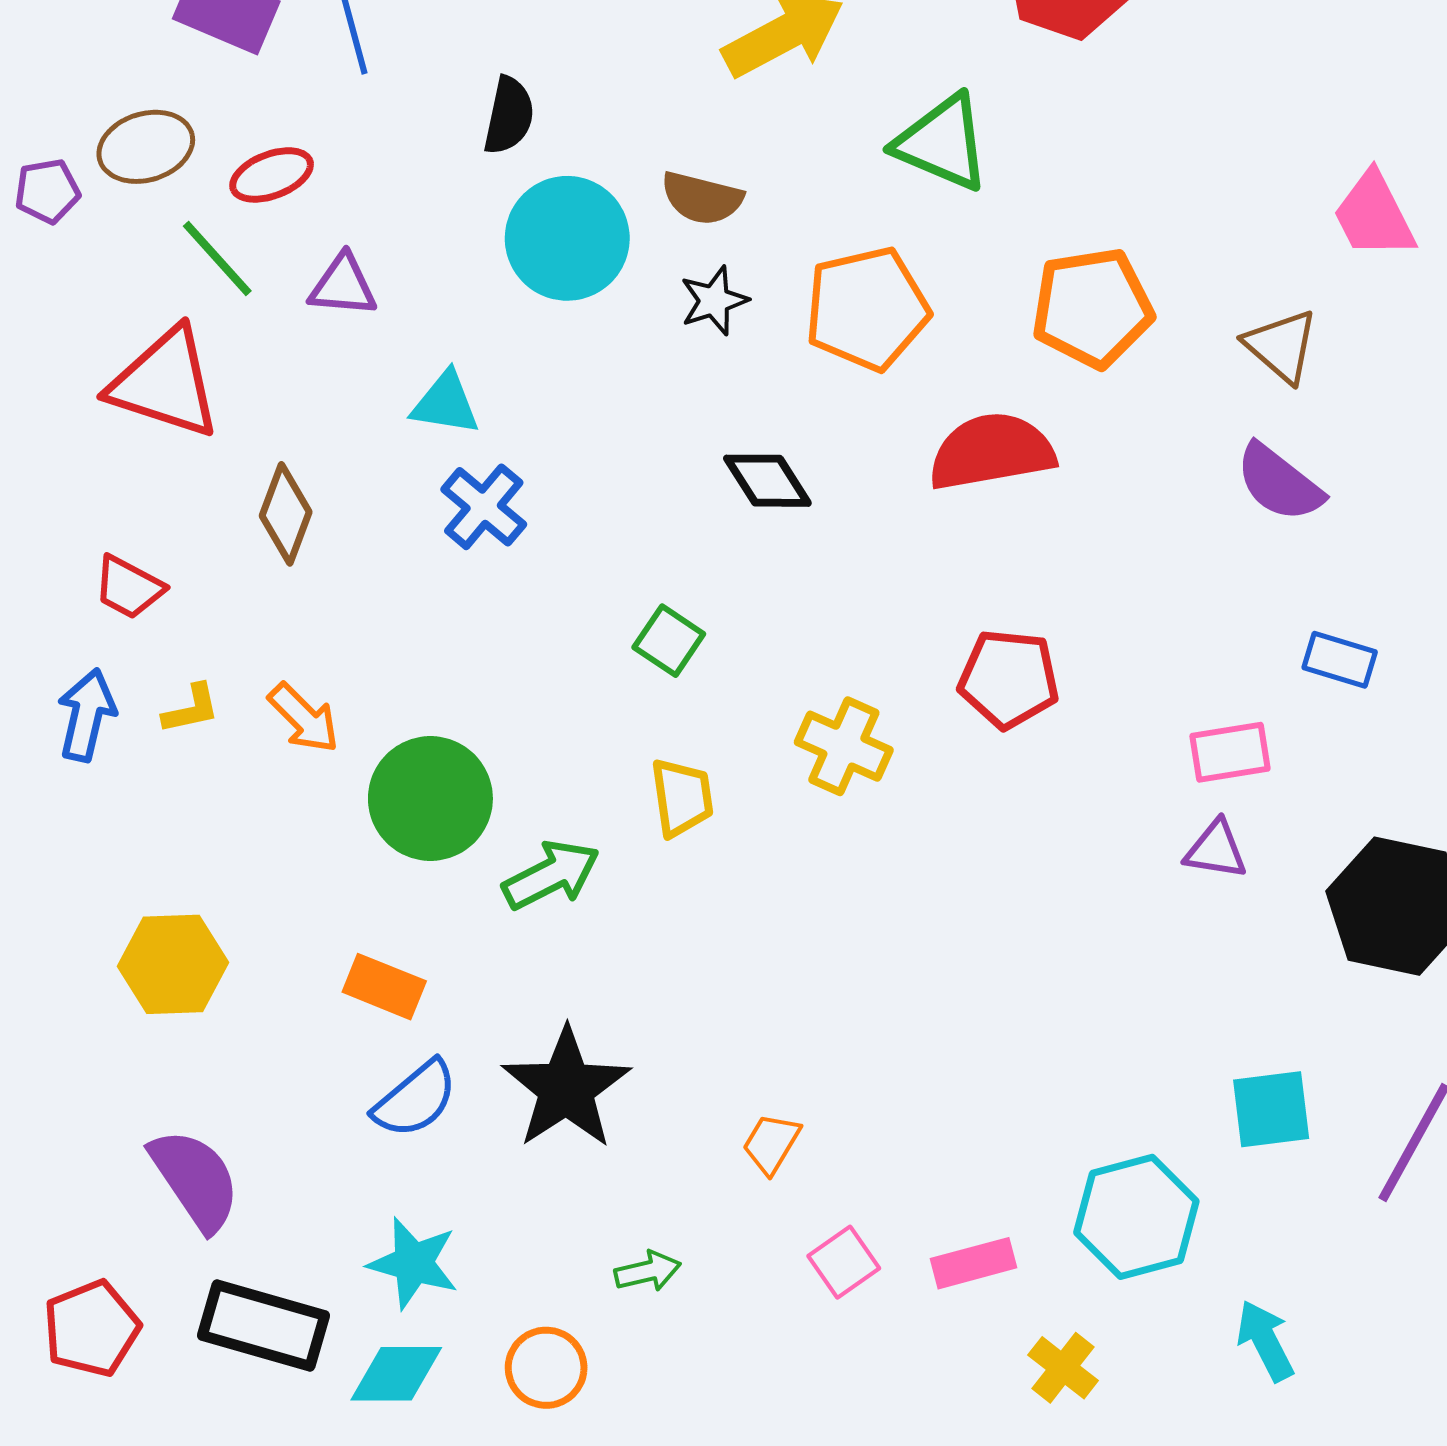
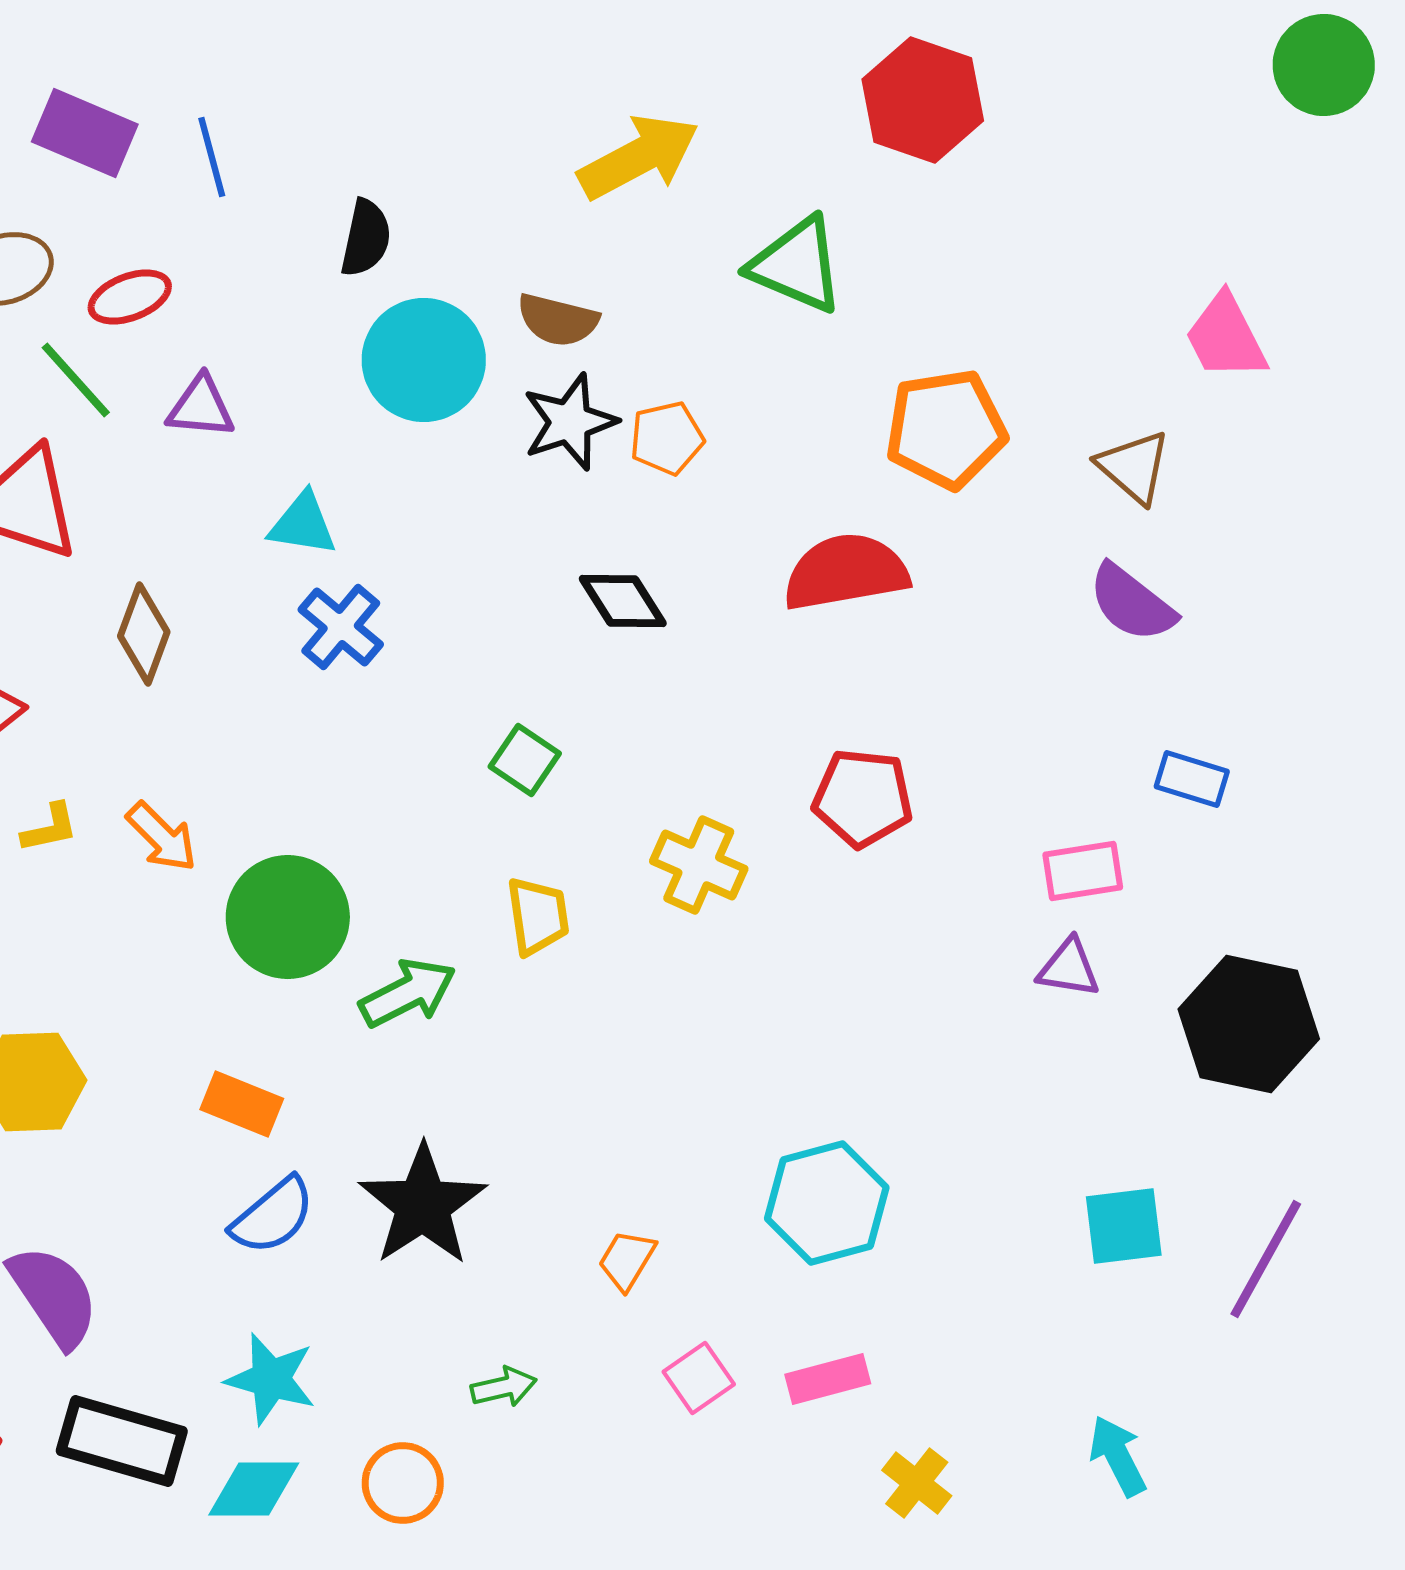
black star: (714, 301) -> (570, 422), size x1.4
orange pentagon: (867, 309) -> (667, 438), moved, size x0.6
cyan hexagon: (1136, 1217) -> (827, 1203), moved

